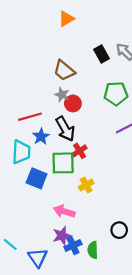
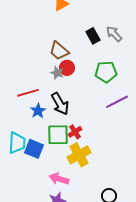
red circle: (73, 103) -> (67, 68), moved
red cross: (80, 151) -> (75, 132), moved
cyan trapezoid: (21, 152) -> (17, 143), moved
yellow cross: (86, 185) -> (79, 155), size x1.6

